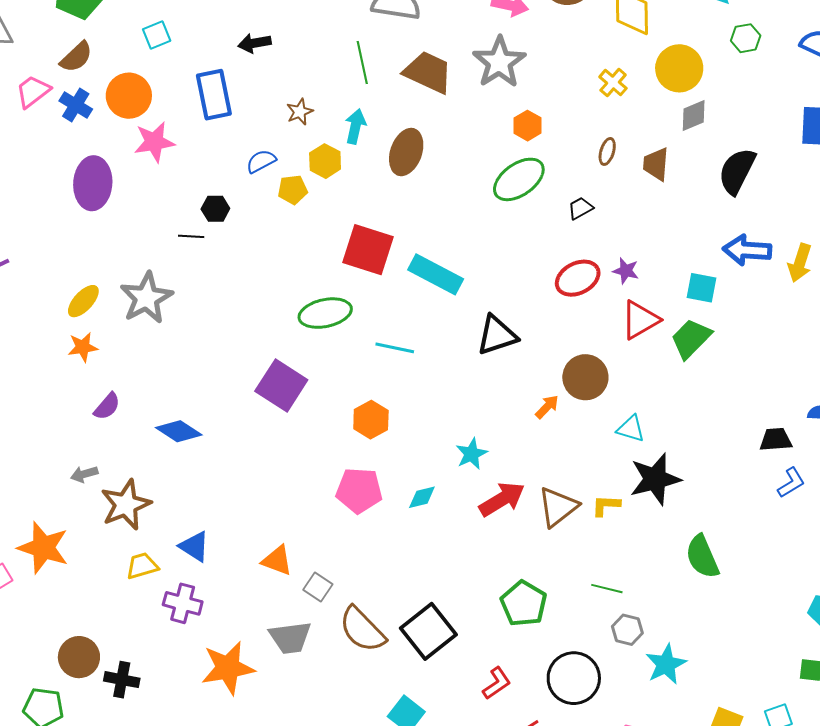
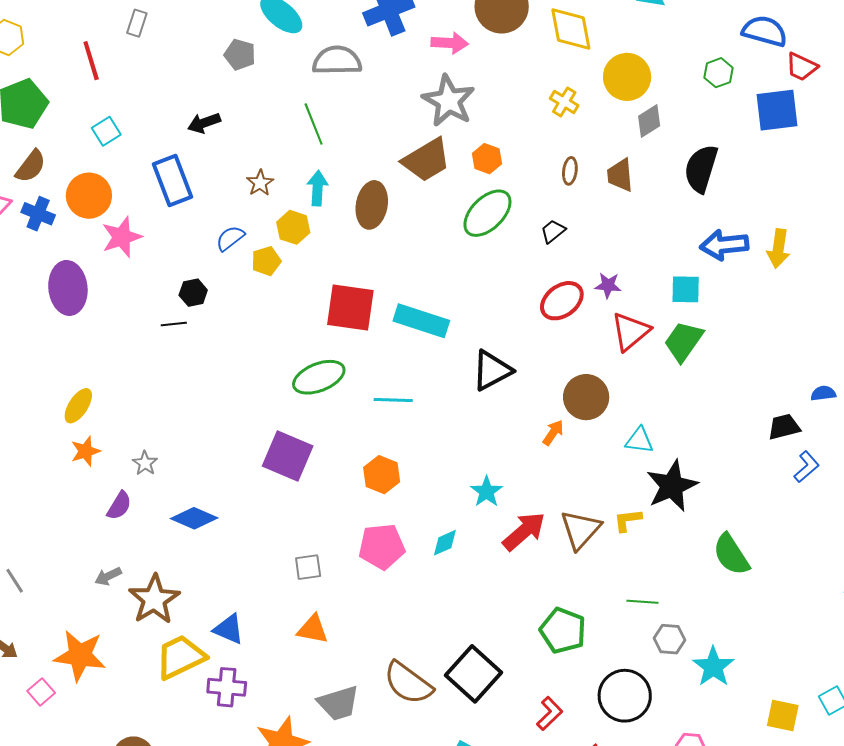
green hexagon: (746, 38) -> (718, 73), moved
brown trapezoid: (428, 72) -> (426, 160), moved, turned 134
gray star: (146, 298) -> (145, 463), moved, size x0.5
yellow trapezoid: (142, 566) -> (180, 657), size x1.6
gray square: (318, 587) -> (308, 567), moved, turned -32

